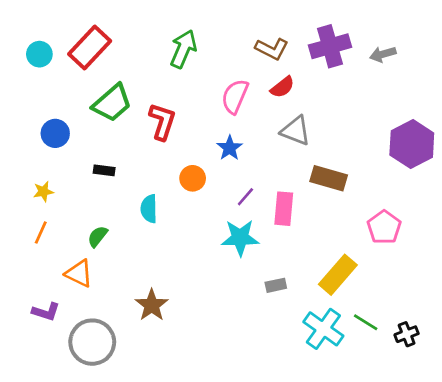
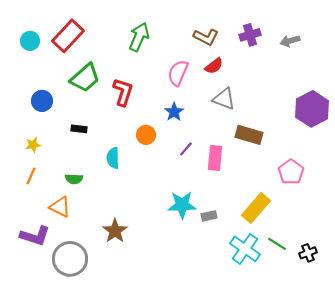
purple cross: (330, 46) -> (250, 35), size x0.7
green semicircle: (98, 236) -> (74, 179), turned -126
cyan star: (240, 238) -> (182, 205), moved
purple L-shape: (46, 312) -> (35, 236), size x1.4

